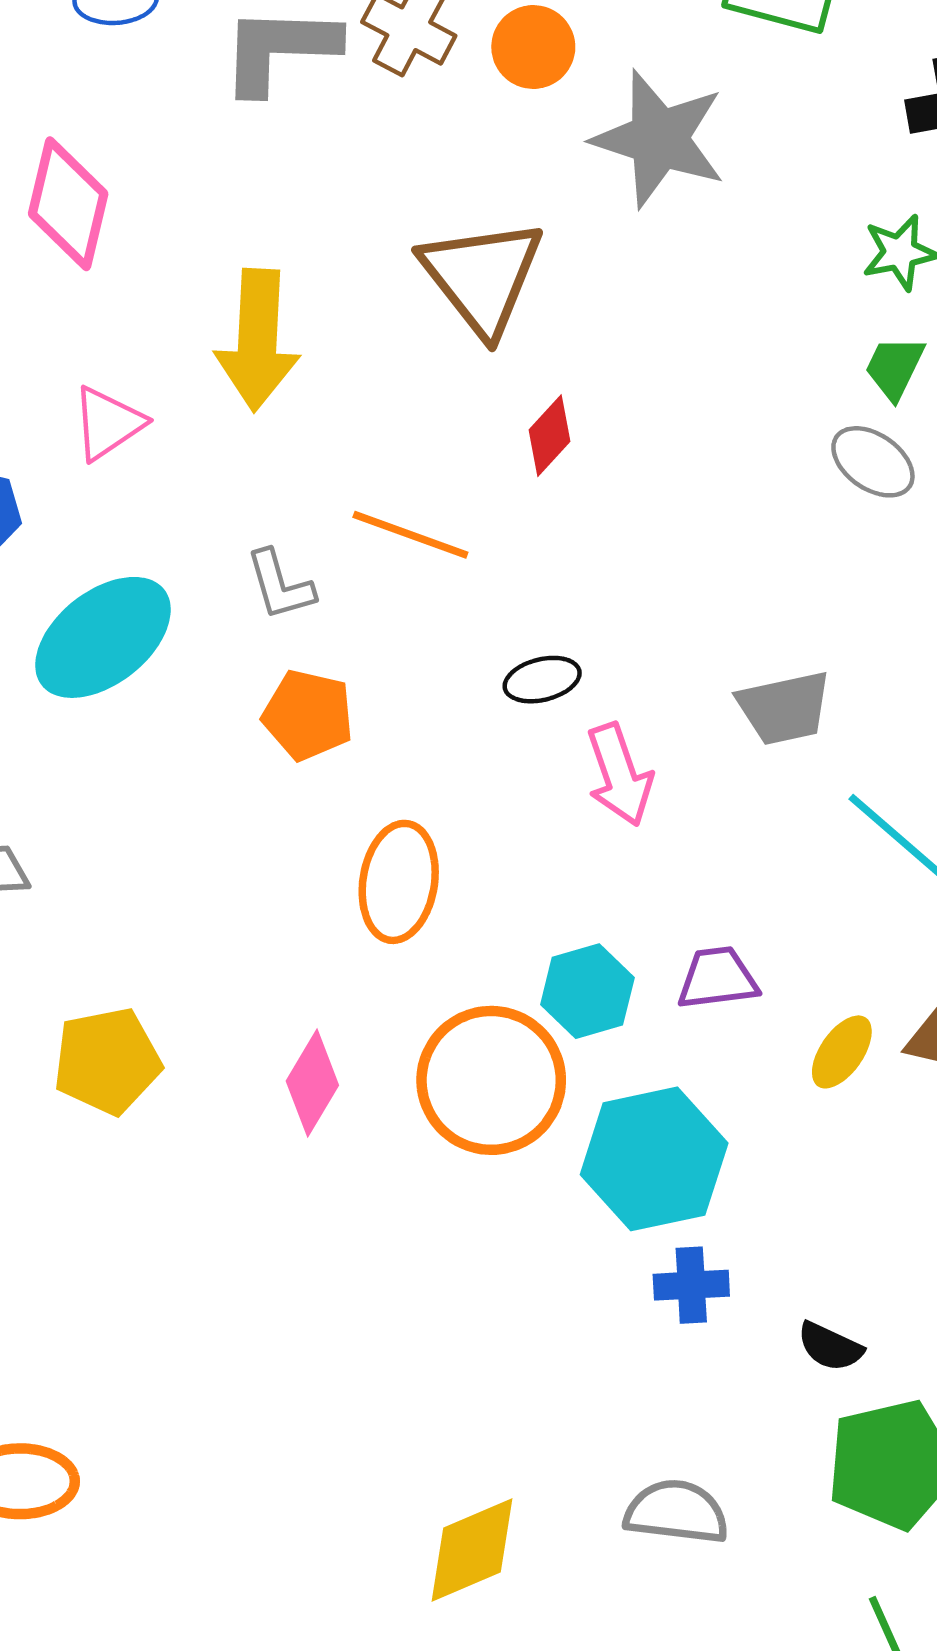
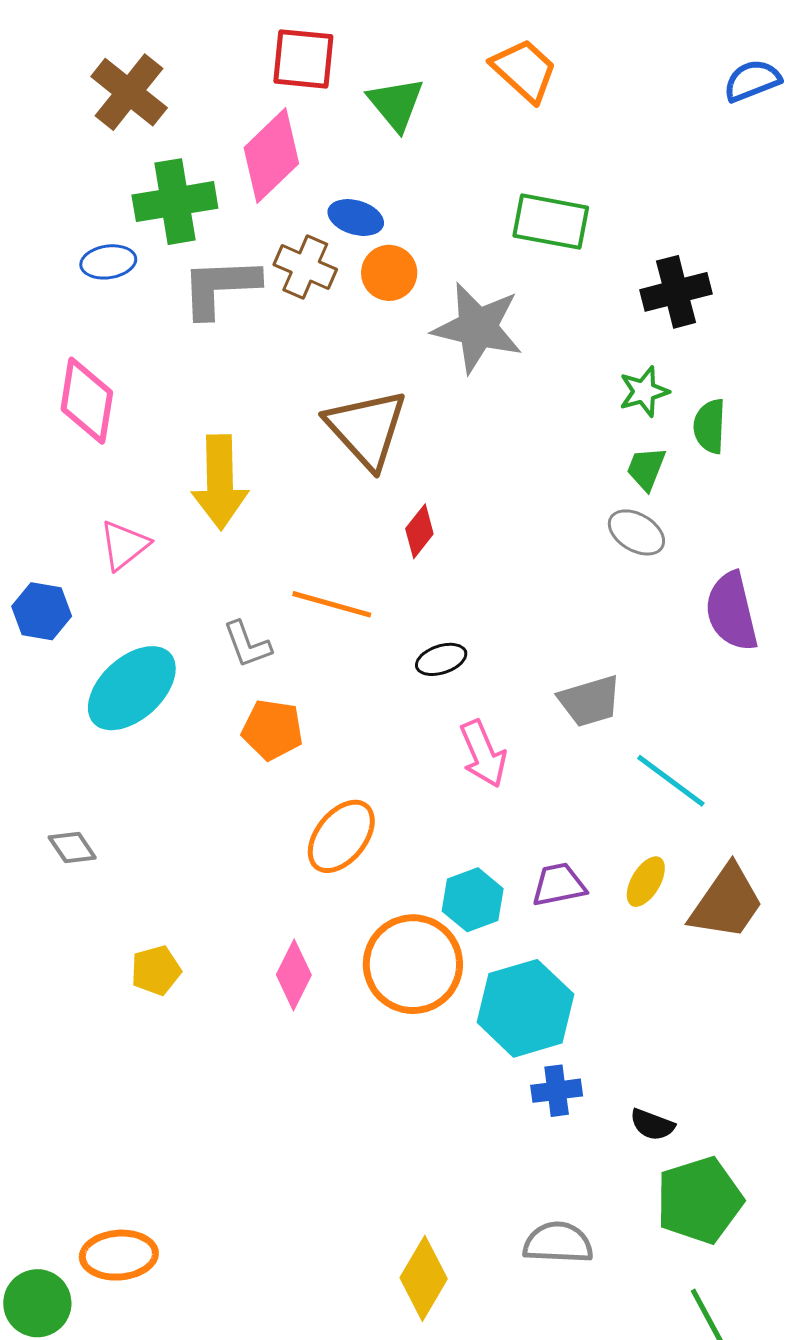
black ellipse: (542, 680) -> (441, 659), moved
orange ellipse: (399, 882) -> (341, 836), turned 34
yellow ellipse: (842, 1052) -> (646, 882), moved
yellow pentagon: (107, 1061) -> (156, 970), size x0.7
yellow diamond: (472, 1550) -> (424, 1278), turned -32

